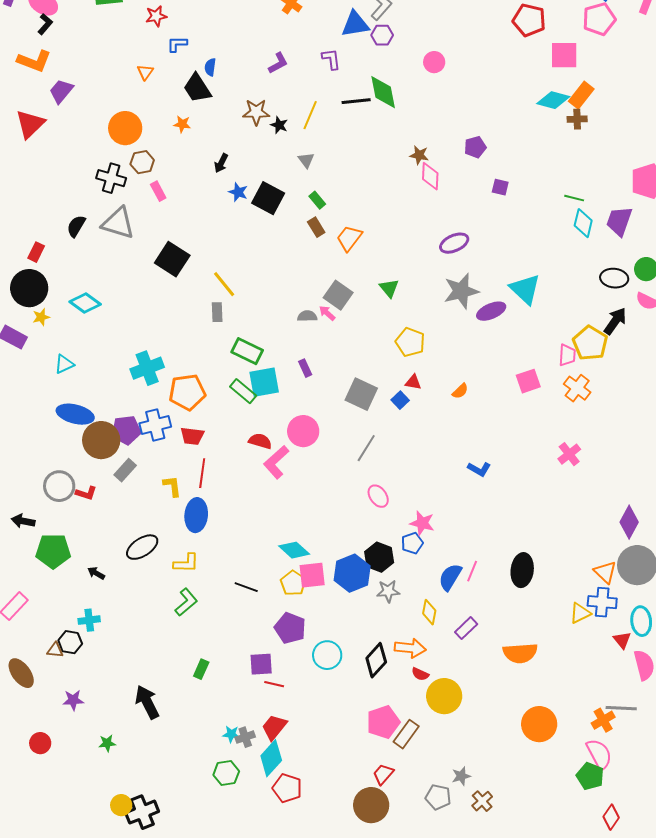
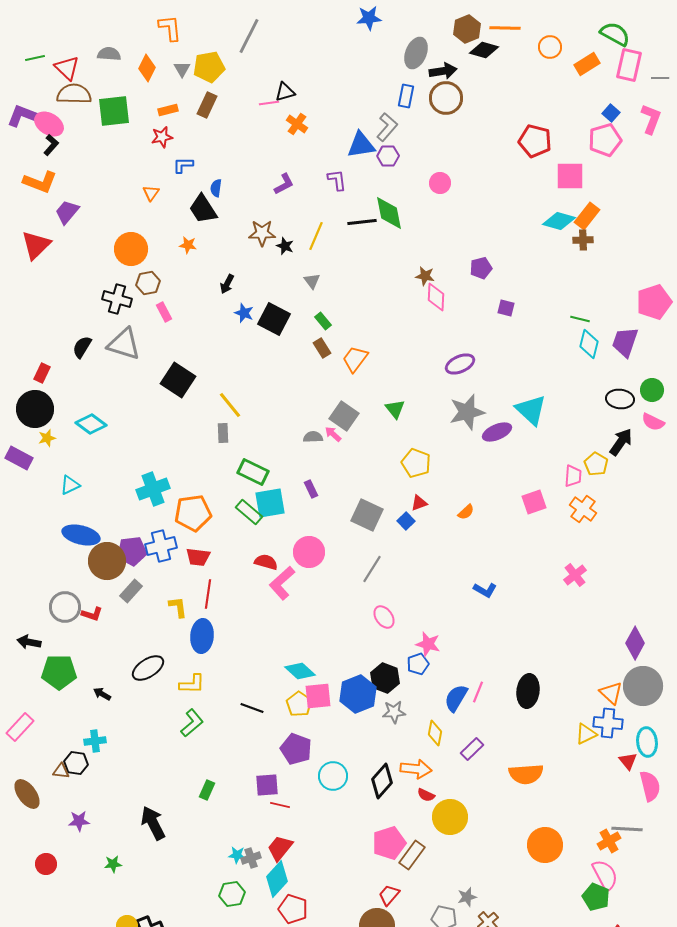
yellow pentagon: (590, 343) -> (596, 464), size x0.7
red triangle: (413, 382) -> (419, 503), turned -30

